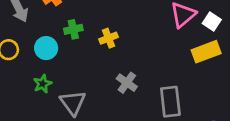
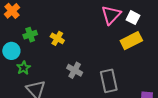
yellow cross: (109, 38) -> (57, 38), turned -32
green star: (43, 84) -> (24, 68), moved

